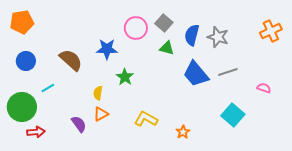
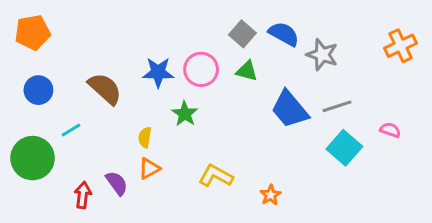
pink circle: (136, 28) -> (201, 69), moved
blue semicircle: (192, 35) -> (284, 34), moved, turned 105
cyan square: (233, 115) -> (344, 148), moved
red arrow: (36, 132) -> (83, 195), moved, turned -78

